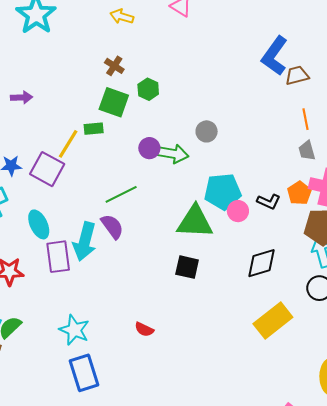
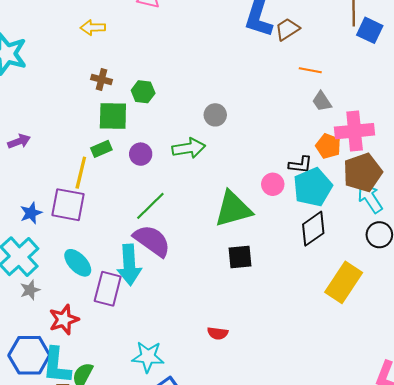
orange line: (305, 119) -> (310, 70), turned -50
purple circle: (149, 148) -> (141, 154), moved
cyan pentagon: (223, 192) -> (313, 187), moved
purple semicircle: (112, 226) -> (152, 241), size x1.4
purple rectangle: (58, 257) -> (108, 289), turned 40

